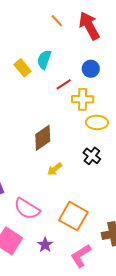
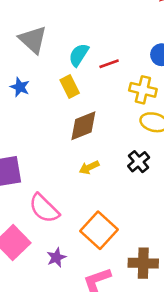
cyan semicircle: (44, 59) -> (79, 55), moved
yellow rectangle: (23, 68) -> (70, 86), moved
red line: (64, 84) -> (109, 64), moved

